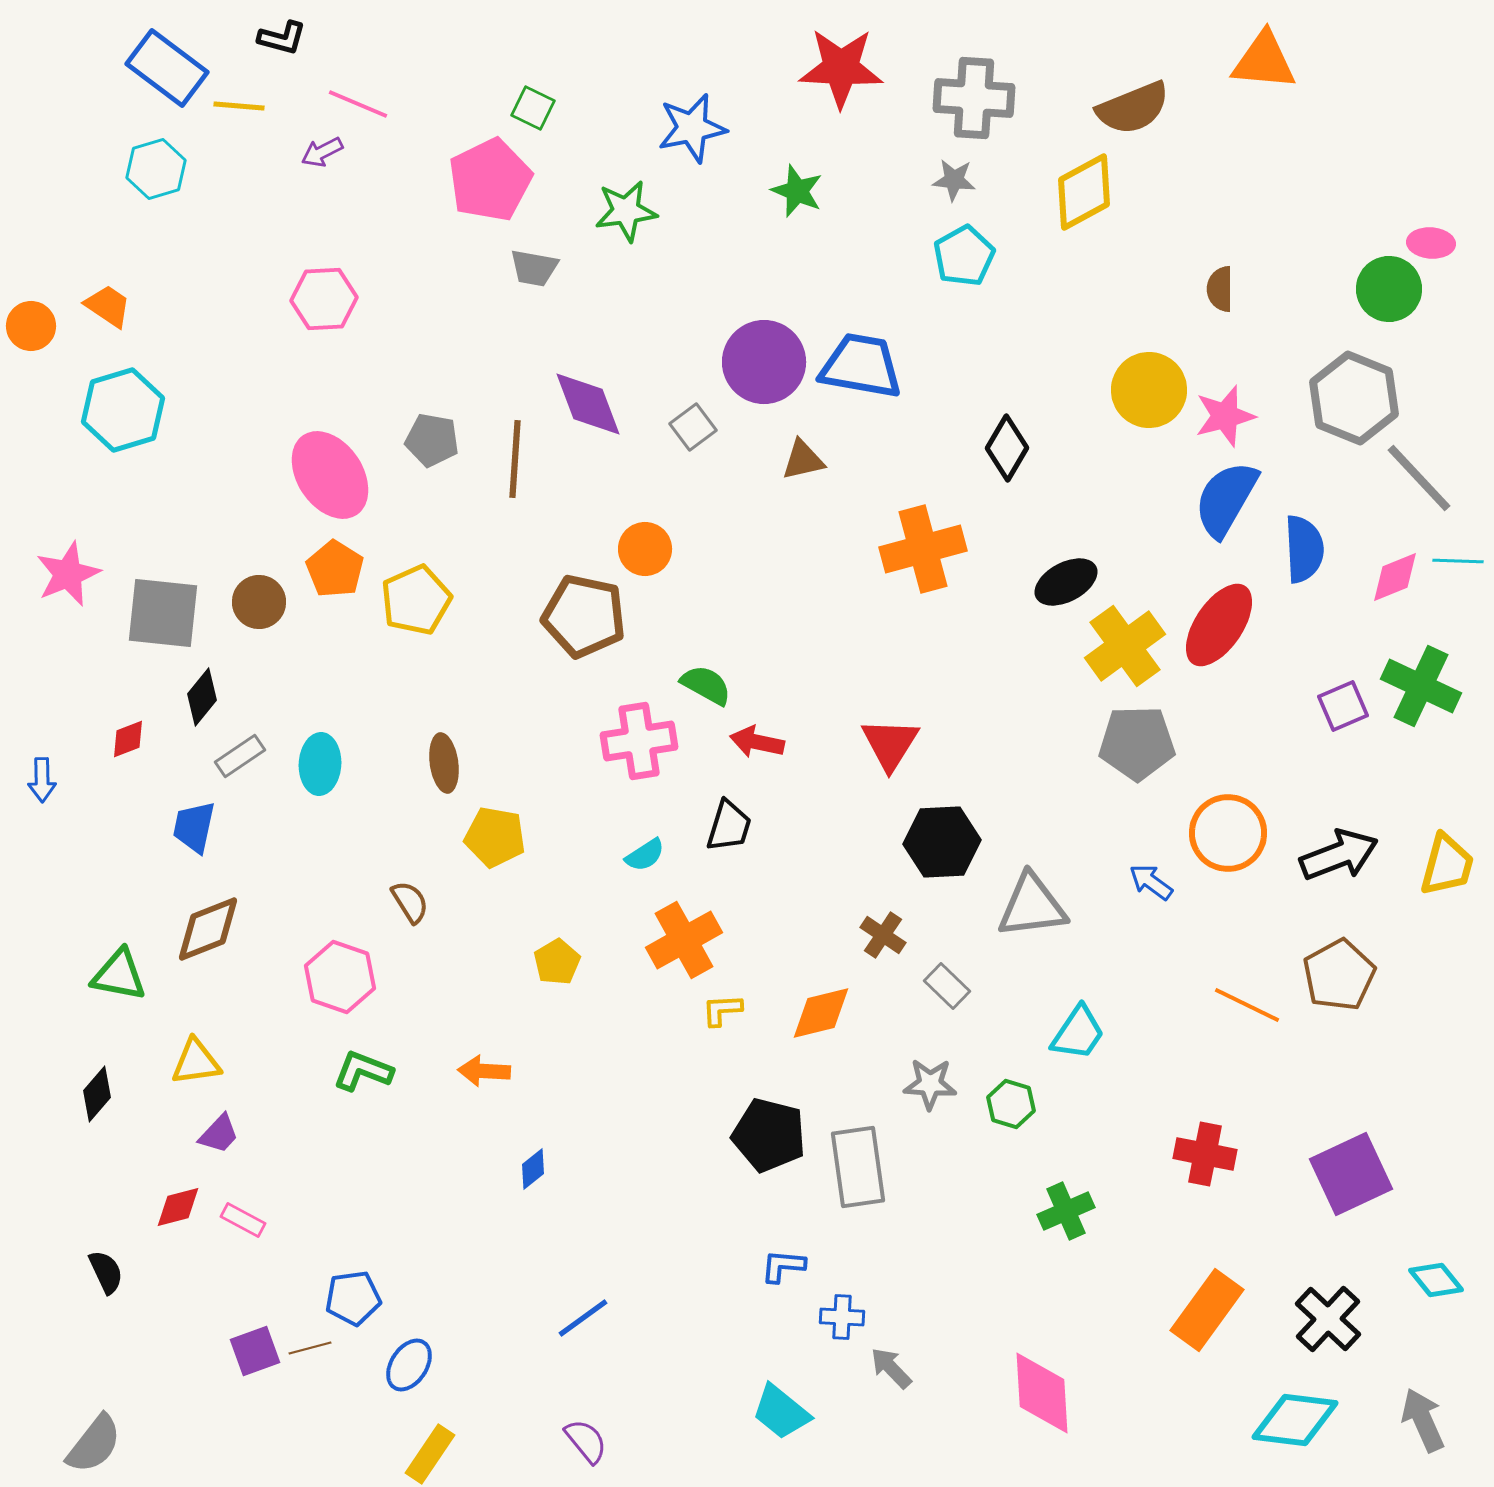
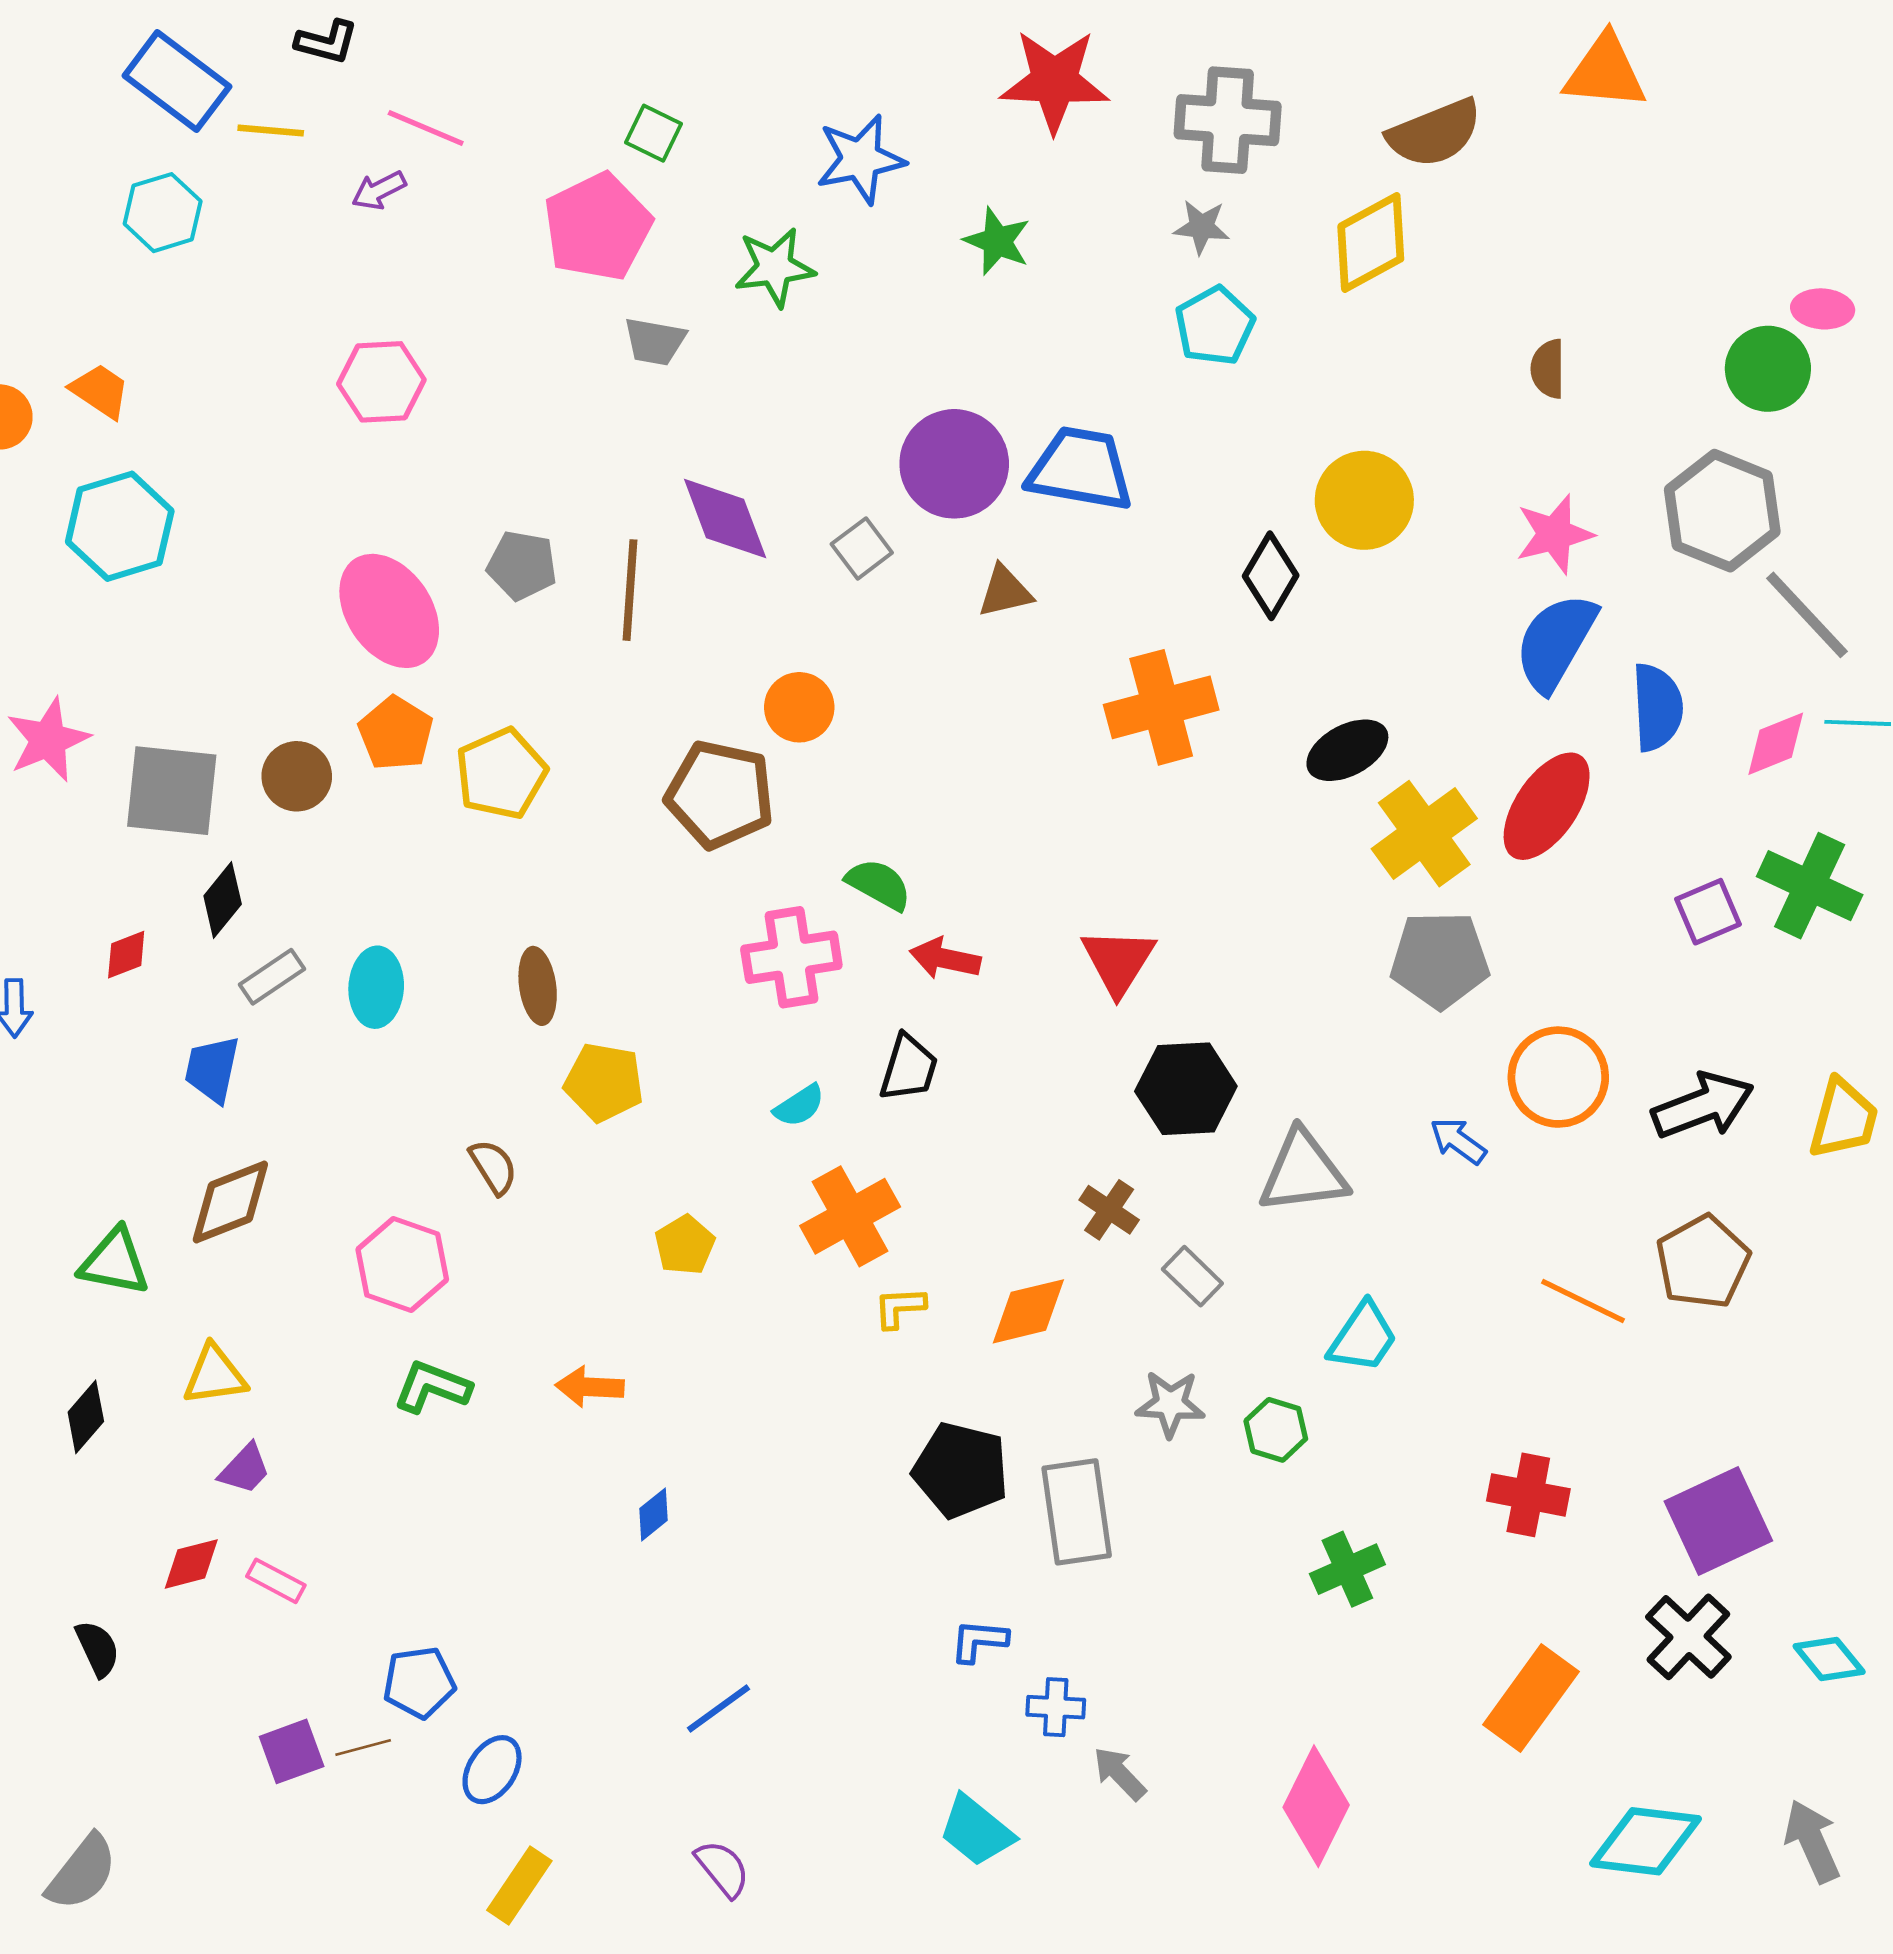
yellow circle: (1149, 390) -> (1364, 500), moved
black cross: (1328, 1319) -> (1688, 1637), moved
pink diamond: (1042, 1393) -> (1316, 1806), turned 30

